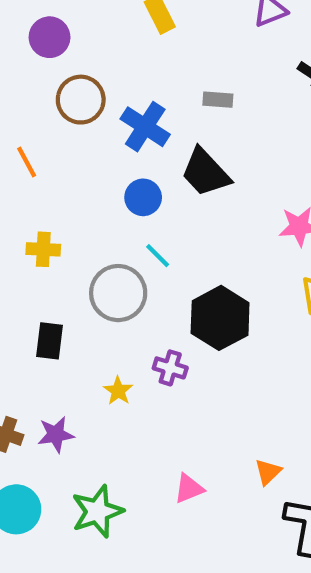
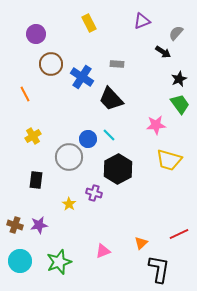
blue circle: (143, 197) -> (88, 139), moved
yellow cross: (43, 249) -> (33, 136), turned -35
cyan line: (158, 256) -> (109, 135), moved

